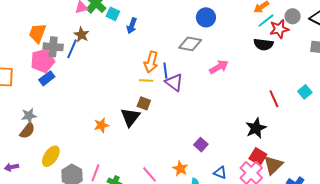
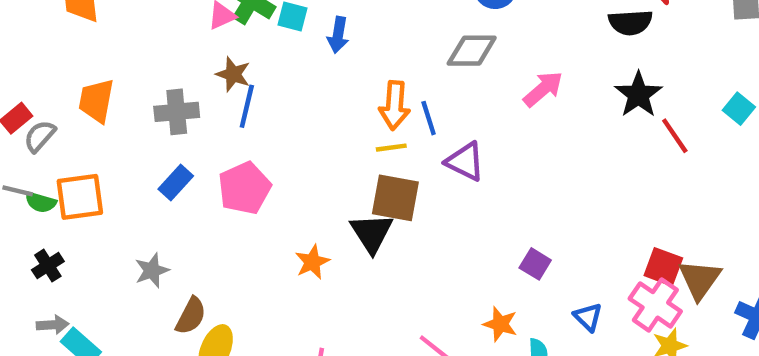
orange trapezoid: (37, 33) -> (96, 101), moved
blue line: (72, 49) -> (247, 106), moved
pink pentagon: (43, 61) -> (245, 188), moved
purple triangle: (174, 82) -> (465, 161), moved
brown square: (144, 103) -> (395, 198), size x1.6
black star: (256, 128) -> (638, 95), moved
brown semicircle: (27, 131) -> (191, 316), moved
blue triangle: (220, 173) -> (588, 317), turned 32

